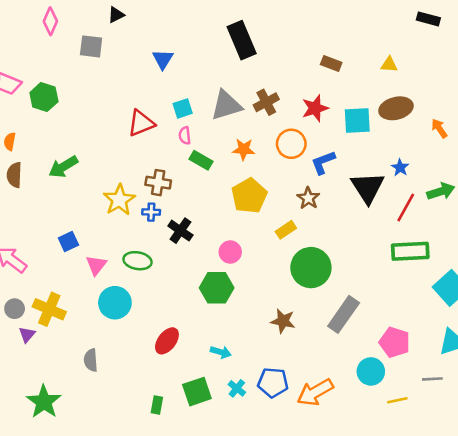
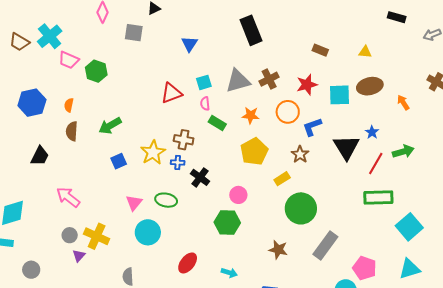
blue square: (68, 241) -> (119, 161), moved

